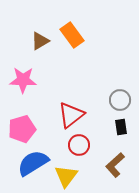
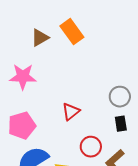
red triangle: (71, 115) -> (71, 112), size x0.7
red circle: (79, 145) -> (91, 147), moved

